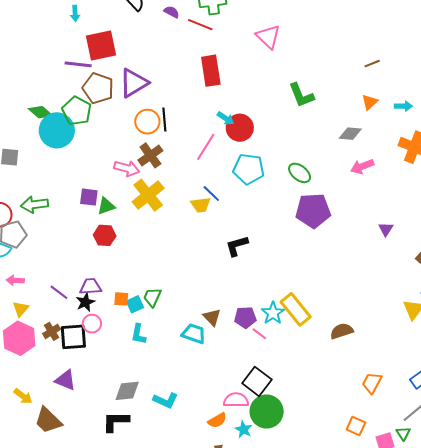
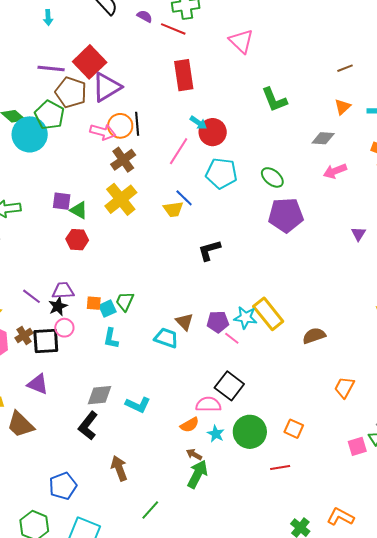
red square: (101, 46) -> (90, 62), moved, turned -32
pink arrow: (127, 168) -> (103, 132), moved
green triangle: (106, 206) -> (79, 210), turned 48
cyan star: (273, 313) -> (245, 318), turned -30
green circle: (267, 412) -> (250, 432), moved
black L-shape: (116, 421) -> (88, 426), turned -52
orange square: (356, 426) -> (294, 429), moved

